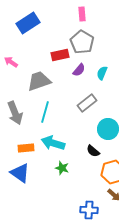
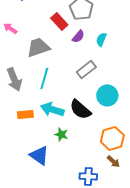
red rectangle: (60, 55) -> (59, 21), turned 60
black semicircle: (93, 151) -> (80, 109), moved, size x1.6
blue triangle: (20, 173) -> (39, 155), moved

